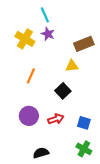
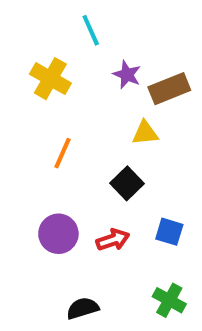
purple star: (48, 34) -> (127, 75), moved
blue square: (84, 123) -> (169, 232), moved

